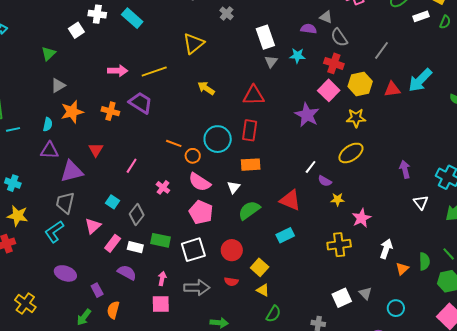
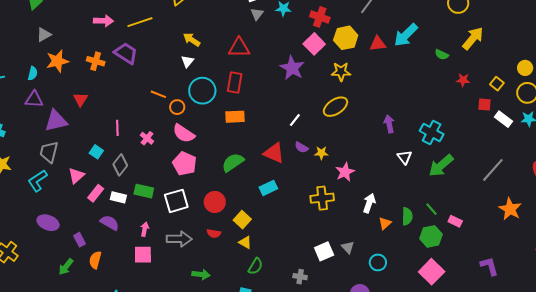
pink line: (132, 166) -> (117, 128), moved, turned -35
purple semicircle: (325, 181) -> (301, 147), moved
white triangle: (234, 187) -> (187, 61), moved

